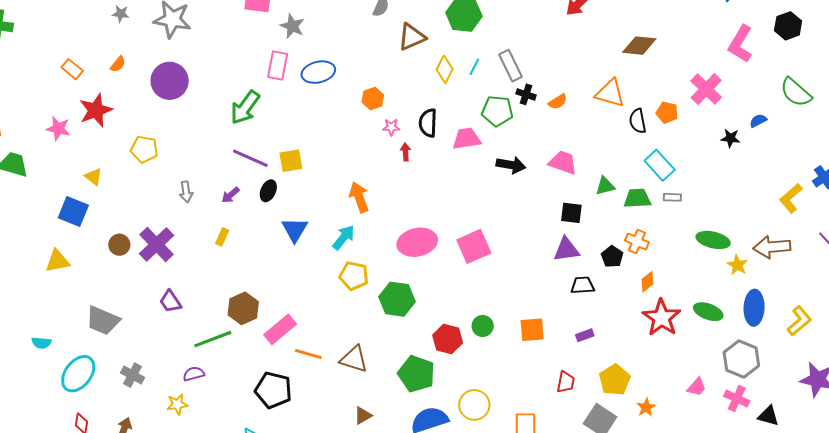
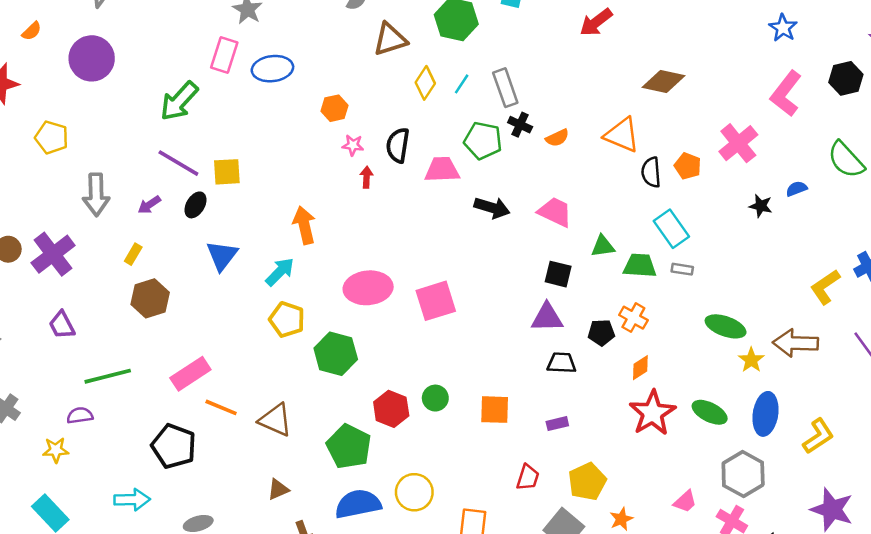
gray arrow: (186, 192) -> (96, 195), size x1.6
black pentagon: (612, 257) -> (601, 332), turned 30
brown hexagon: (243, 308) -> (150, 298), moved

